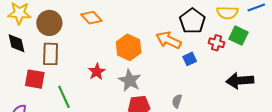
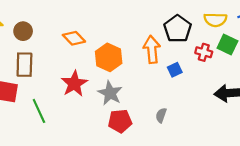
orange diamond: (91, 18) -> (74, 38), moved
brown circle: (49, 23) -> (23, 31), size x0.7
orange arrow: (168, 40) -> (152, 49), turned 60
red star: (97, 72) -> (74, 84), size x1.4

